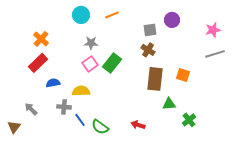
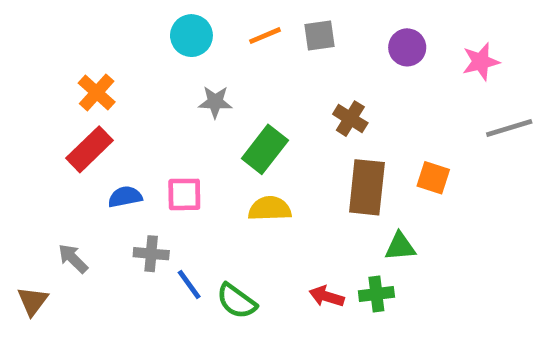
gray square: (150, 30) -> (319, 36), moved
pink star: (213, 30) -> (481, 62), moved
pink square: (90, 64) -> (184, 194), moved, turned 35
yellow semicircle: (81, 91) -> (270, 209), moved
green cross: (189, 120) -> (376, 294), moved, turned 32

